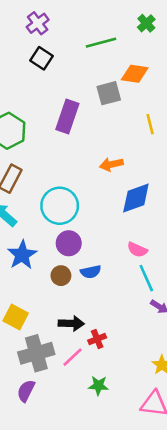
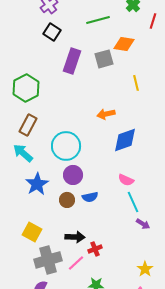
purple rectangle: (67, 116) -> (72, 61), moved

